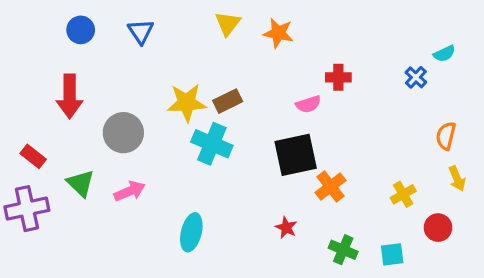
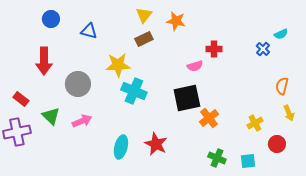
blue triangle: (141, 31) -> (89, 31), moved, turned -42
brown rectangle: (228, 101) -> (144, 39), moved
red star: (286, 228) -> (156, 144), moved, size x1.6

